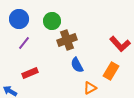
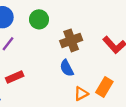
brown cross: (67, 40) -> (71, 40), moved
orange rectangle: (111, 71) -> (104, 87), moved

